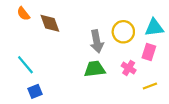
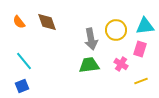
orange semicircle: (23, 14) -> (19, 22), moved
blue square: (35, 91) -> (22, 86), moved

